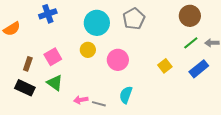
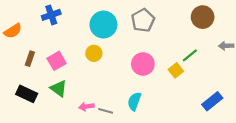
green line: (191, 43) -> (190, 55), moved
pink circle: (118, 60) -> (143, 64), moved
brown rectangle: (28, 64) -> (30, 59), moved
blue rectangle: (199, 69) -> (212, 101), moved

